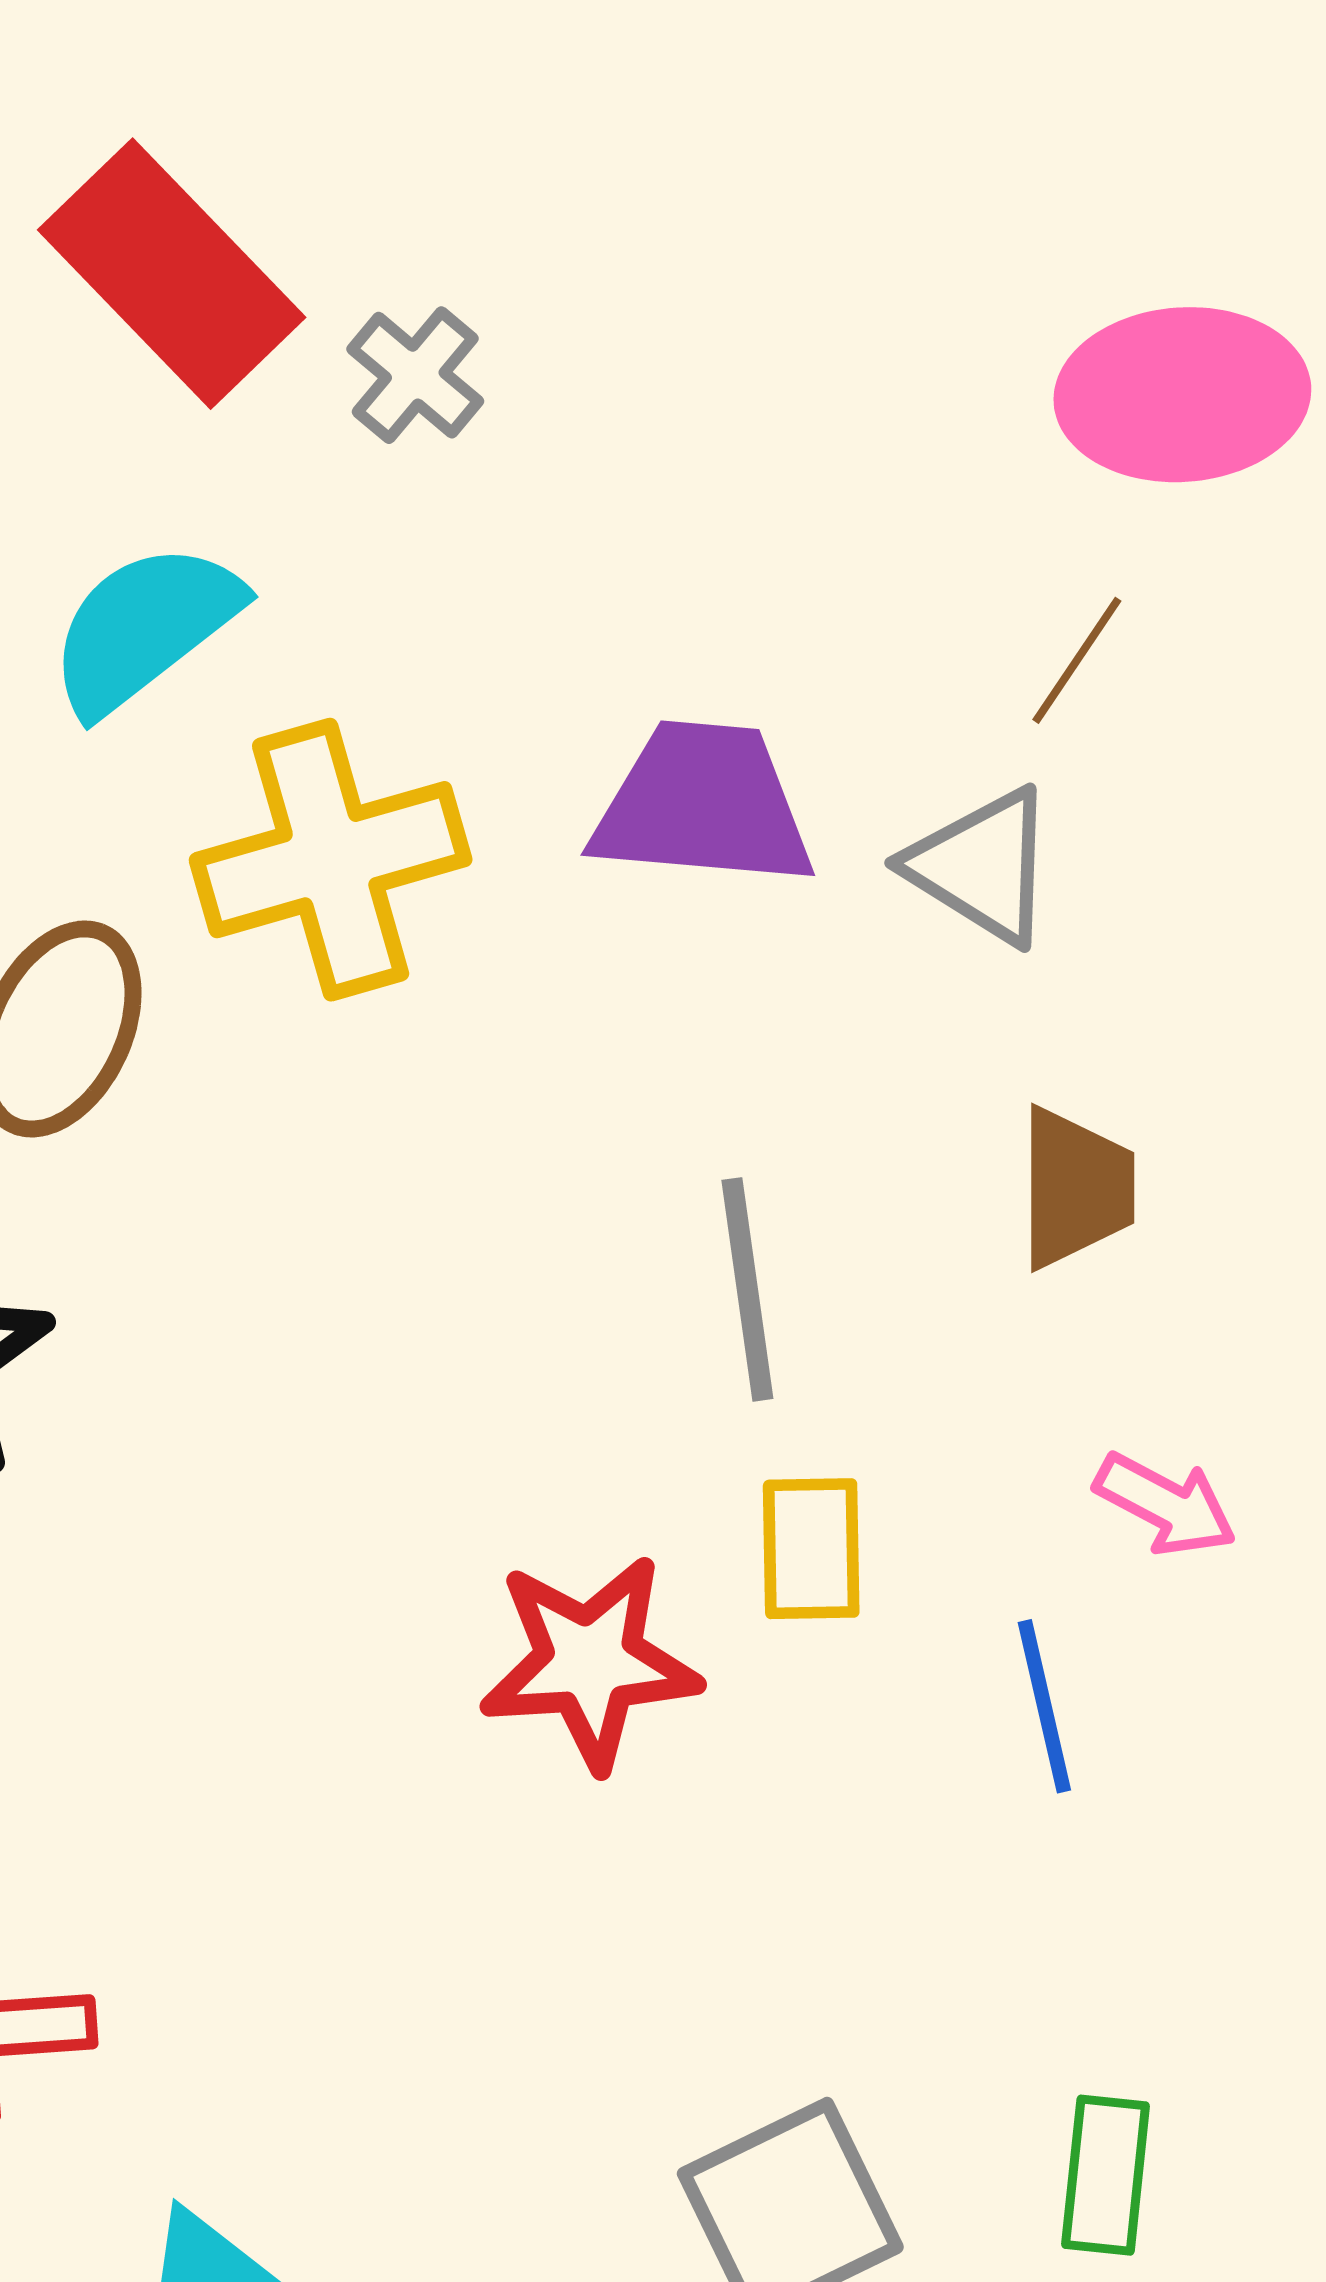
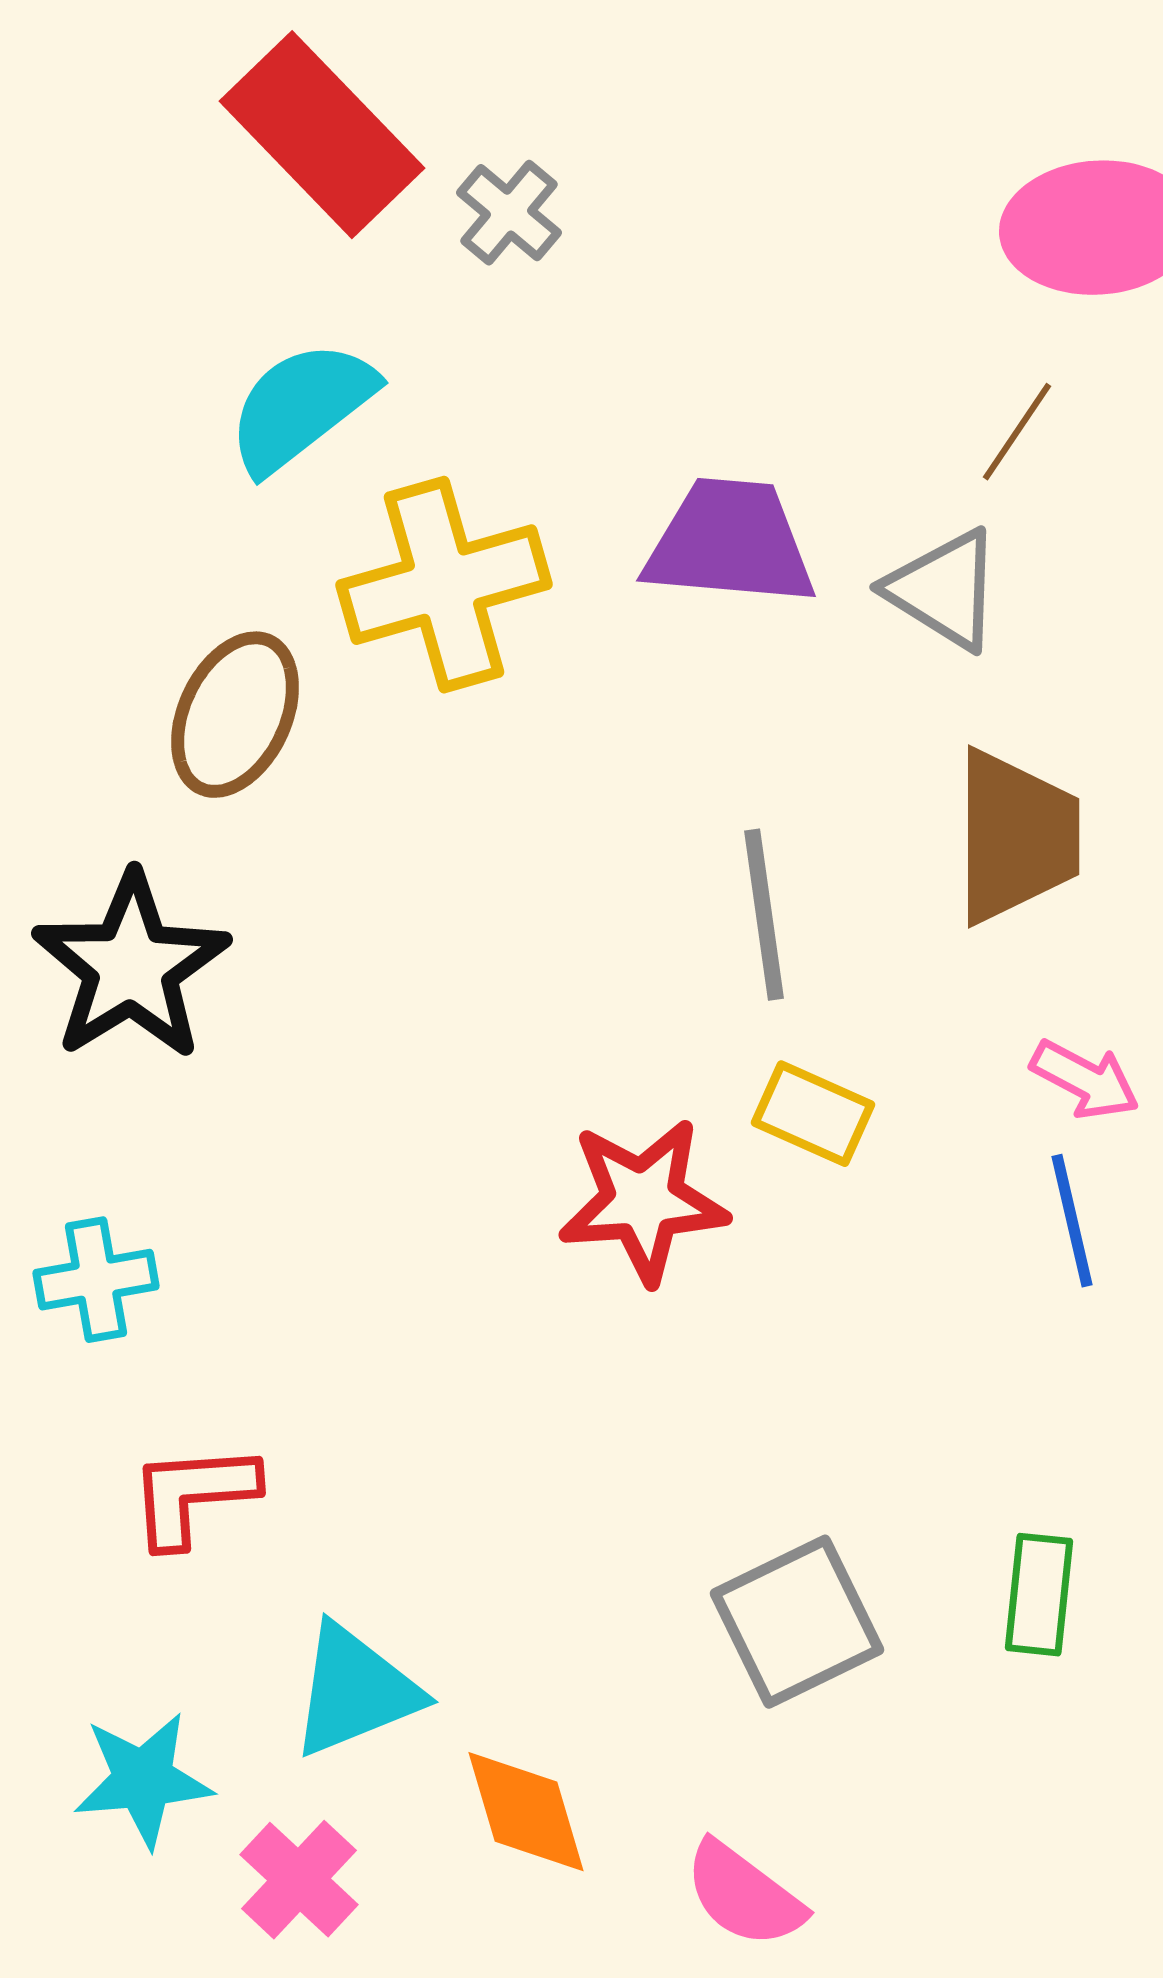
brown trapezoid: (1076, 1188) -> (1016, 837), size x1.4
yellow rectangle: (811, 1549) -> (813, 1114), turned -65
blue line: (1044, 1706) -> (1072, 1221), moved

